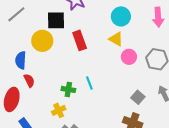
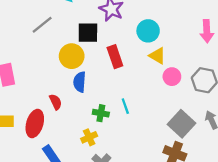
cyan circle: (121, 16) -> (148, 31), moved
blue semicircle: (21, 60) -> (80, 82), moved
gray square: (138, 97) -> (181, 124), size x1.6

